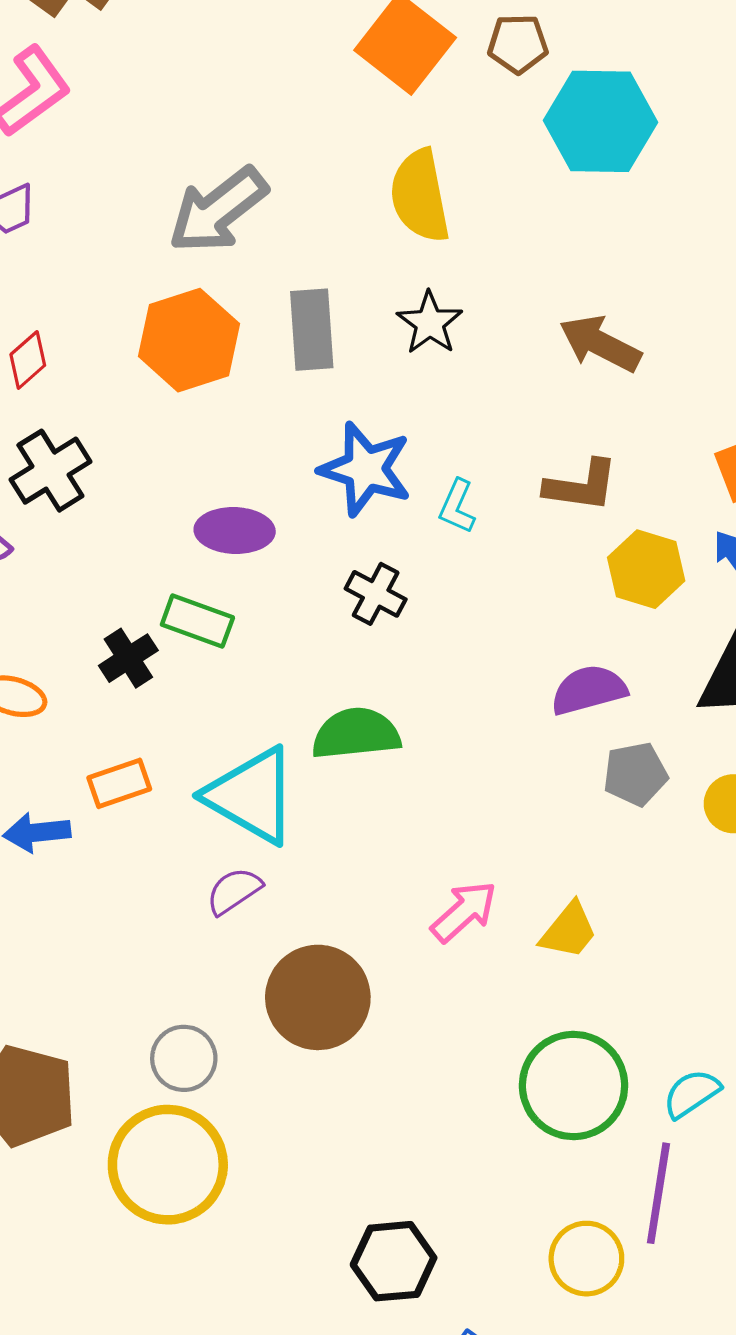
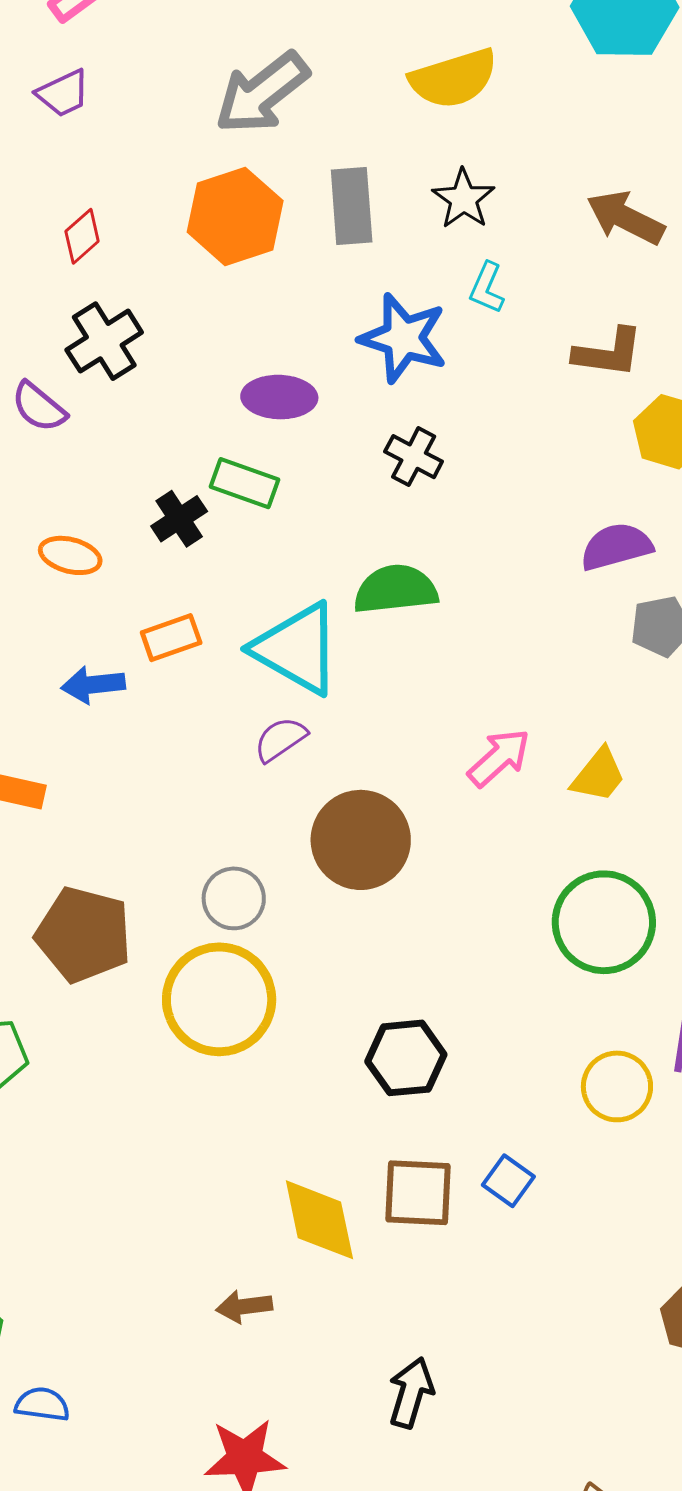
yellow semicircle: (420, 196) -> (454, 79), turned -96
cyan L-shape: (457, 506) -> (487, 288), moved
black hexagon: (394, 1261) -> (406, 1058), moved

